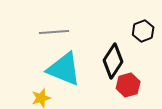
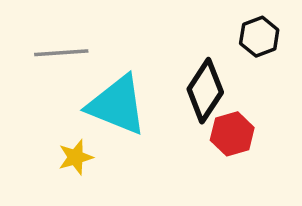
gray line: (54, 32) -> (61, 53), moved

